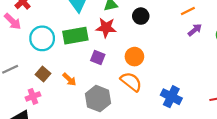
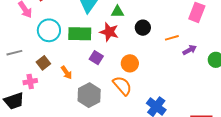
orange line: (188, 11) -> (172, 38), moved

